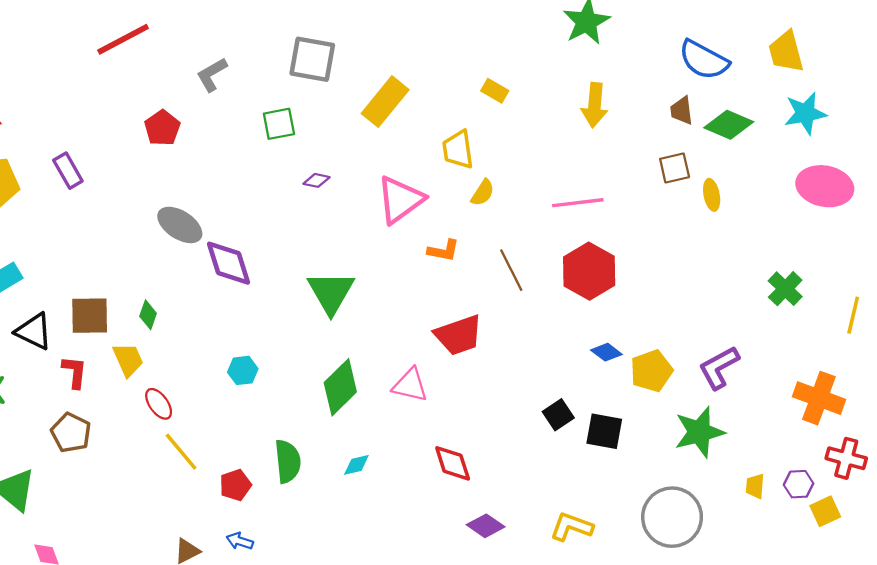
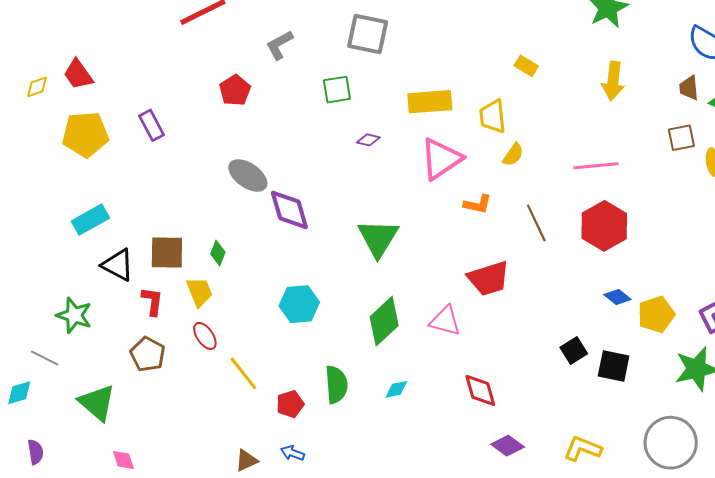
yellow rectangle: (385, 102) -> (430, 102), moved, turned 45
cyan hexagon: (243, 370) -> (299, 304), size x1.5
red ellipse: (159, 404) -> (205, 336), moved

